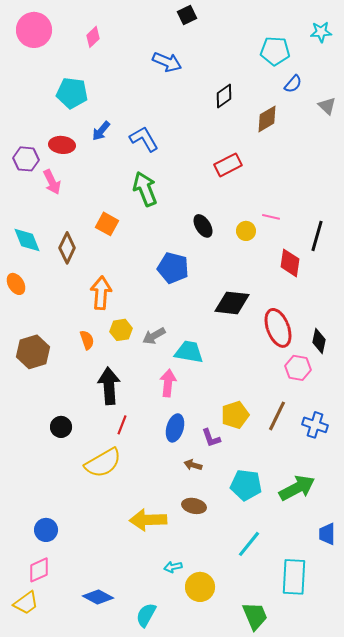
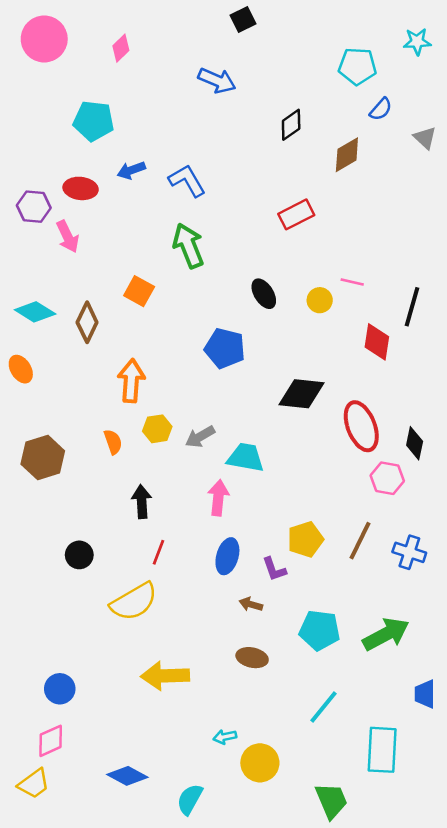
blue arrow: (101, 131) -> (131, 170), turned 30
cyan diamond: (27, 240) -> (35, 312), turned -36
black arrow: (109, 386) -> (142, 502), size x0.7
yellow arrow: (148, 520) -> (165, 676), moved

